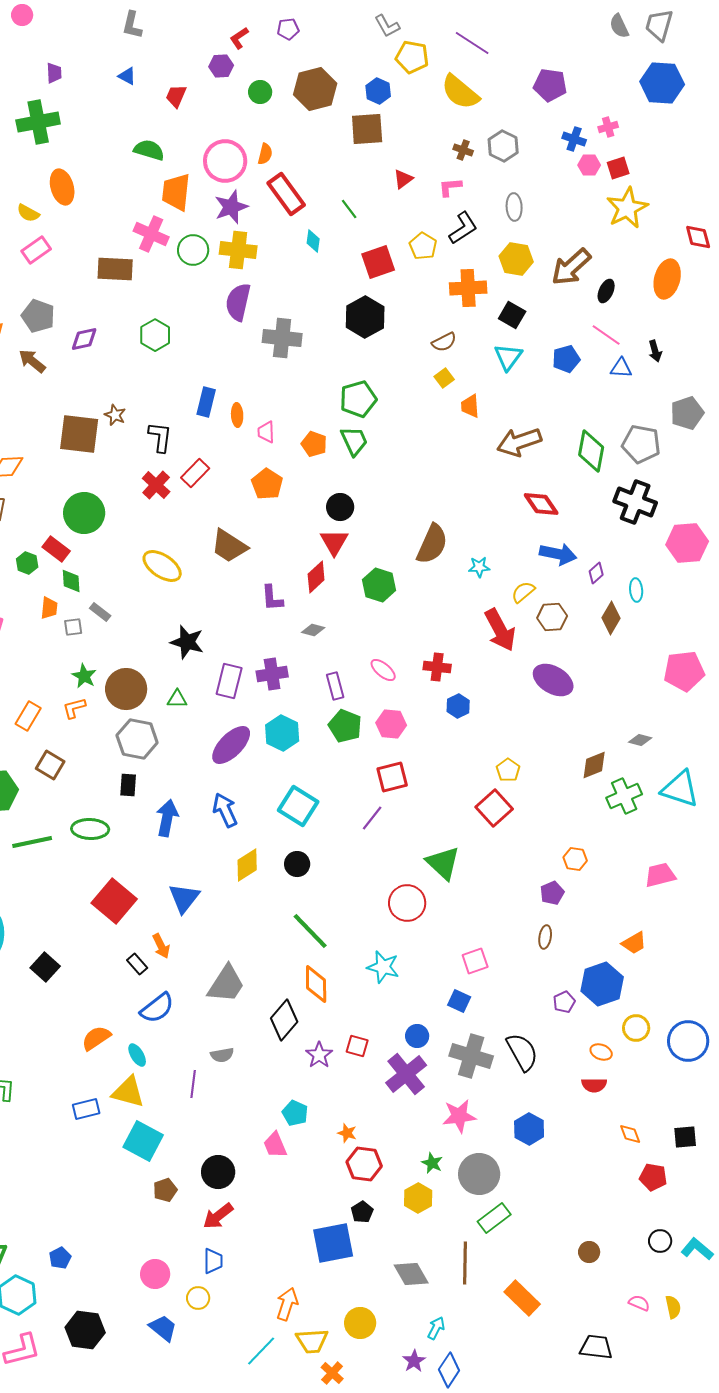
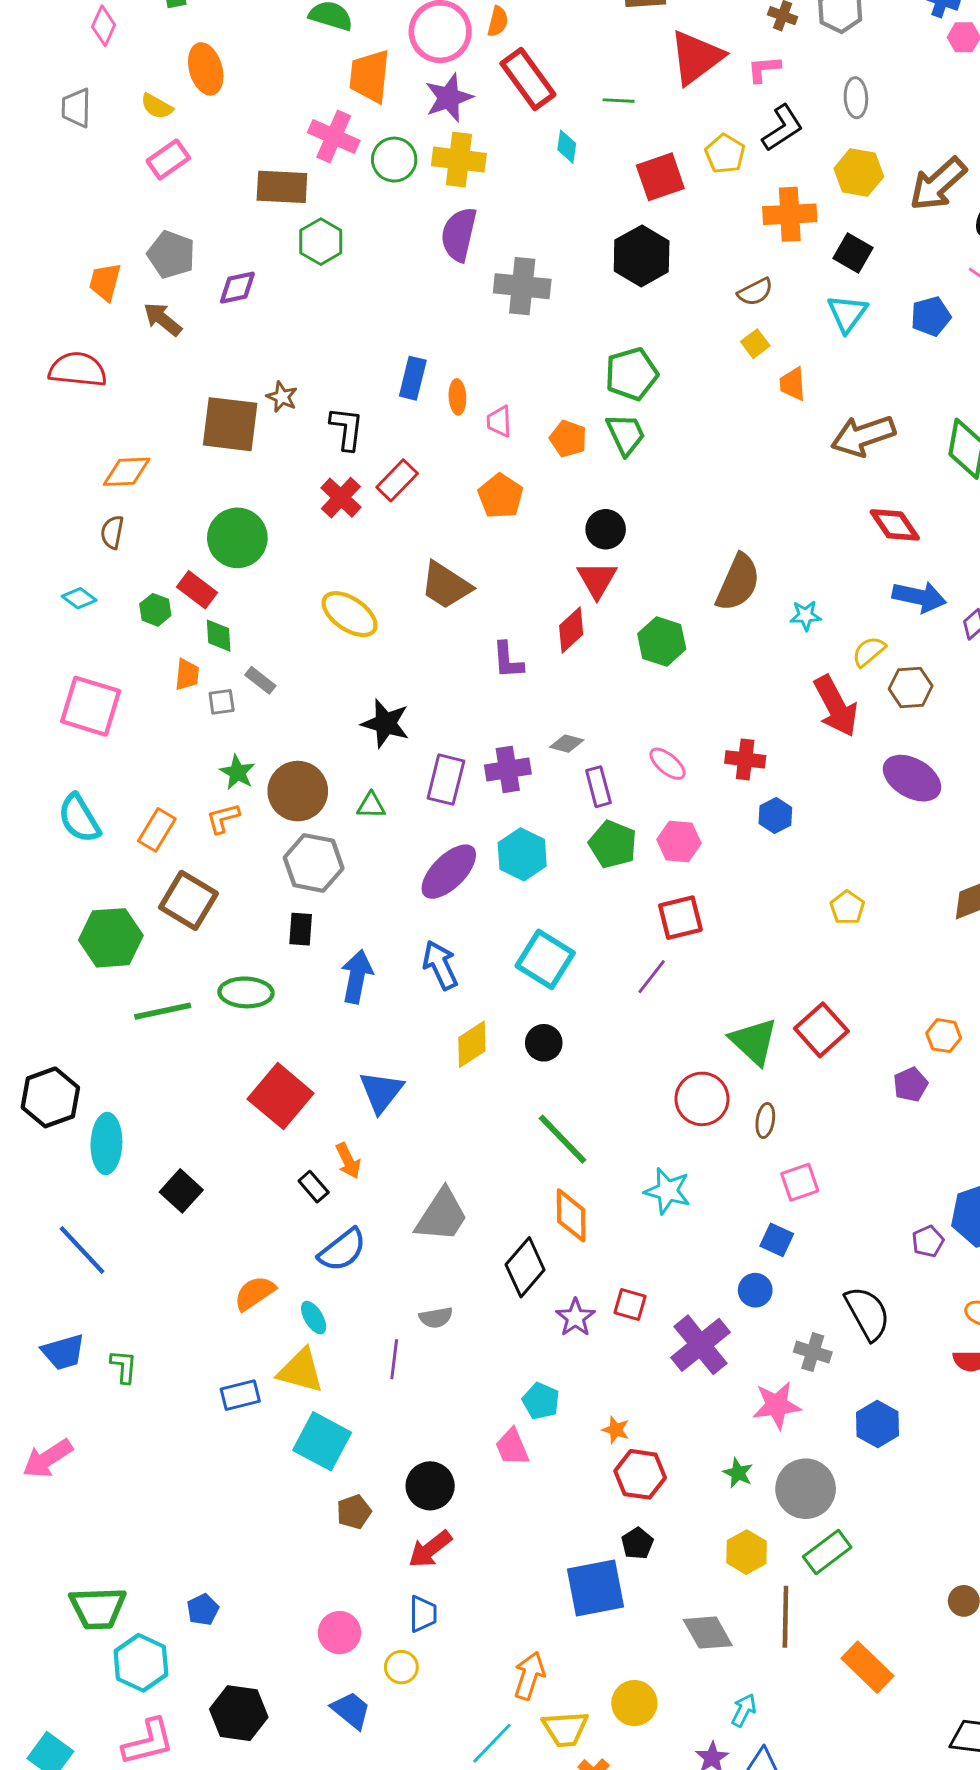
red triangle: (403, 179) -> (696, 57), size x2.0
green line: (349, 209) -> (619, 101), turned -50
green hexagon: (155, 335) -> (321, 242), moved
gray diamond: (313, 630) -> (567, 744), moved
brown square: (50, 765) -> (188, 900), size x1.4
red square: (494, 808) -> (821, 1030), moved
brown ellipse: (545, 937) -> (765, 1120), moved
blue circle: (417, 1036) -> (755, 1290), moved
gray cross: (471, 1056) -> (813, 1352), moved, size x0.6
yellow hexagon: (418, 1198) -> (747, 1552), moved

